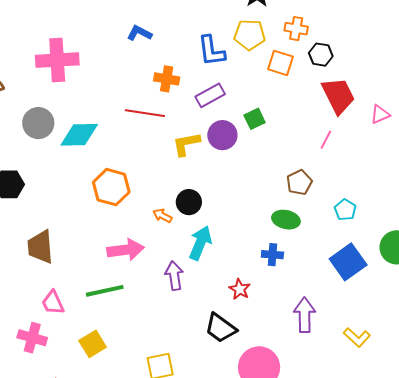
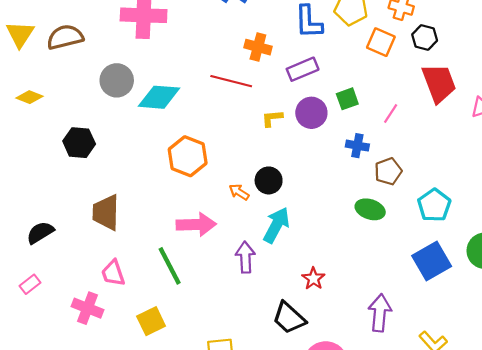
pink line: (326, 140) -> (391, 113), moved
yellow L-shape: (186, 144) -> (272, 118), size x0.7
cyan pentagon: (345, 210) -> (434, 205), size x1.4
blue cross: (272, 255) -> (357, 146), moved
green line: (105, 291) -> (170, 266), turned 69

